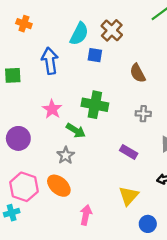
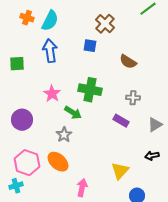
cyan semicircle: (79, 34) -> (50, 21), moved
brown semicircle: (138, 73) -> (128, 62), turned -30
purple rectangle: (129, 152) -> (121, 121), moved

